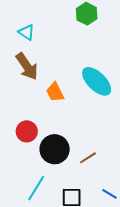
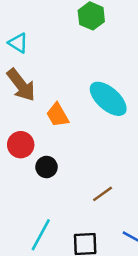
red circle: (27, 131) -> (21, 145), moved
black circle: (55, 149) -> (46, 167), moved, size x0.6

